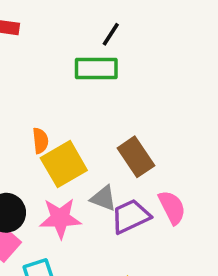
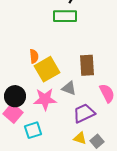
brown rectangle: (136, 157) -> (87, 65), turned 30
purple trapezoid: (131, 216) -> (84, 113), moved

